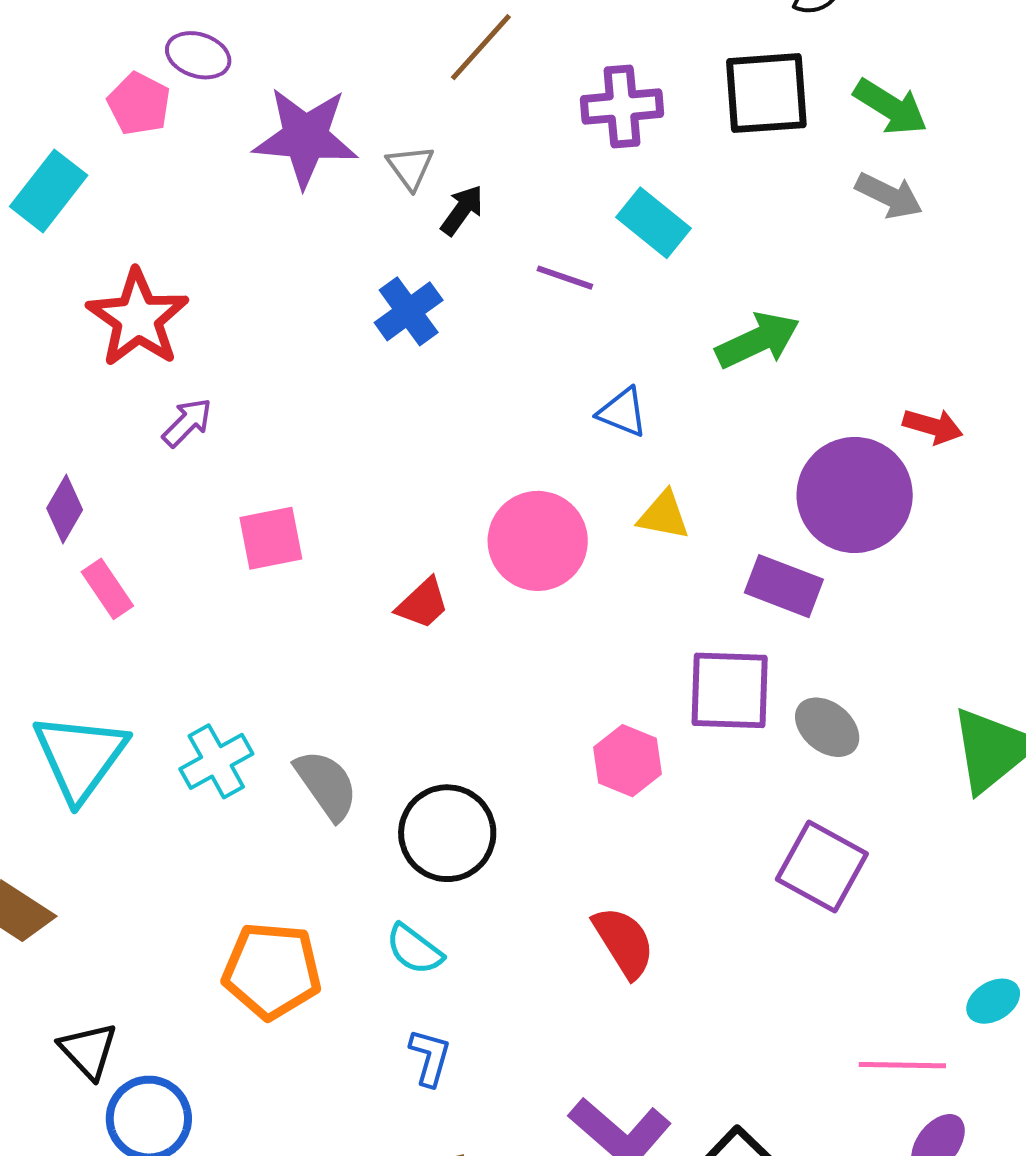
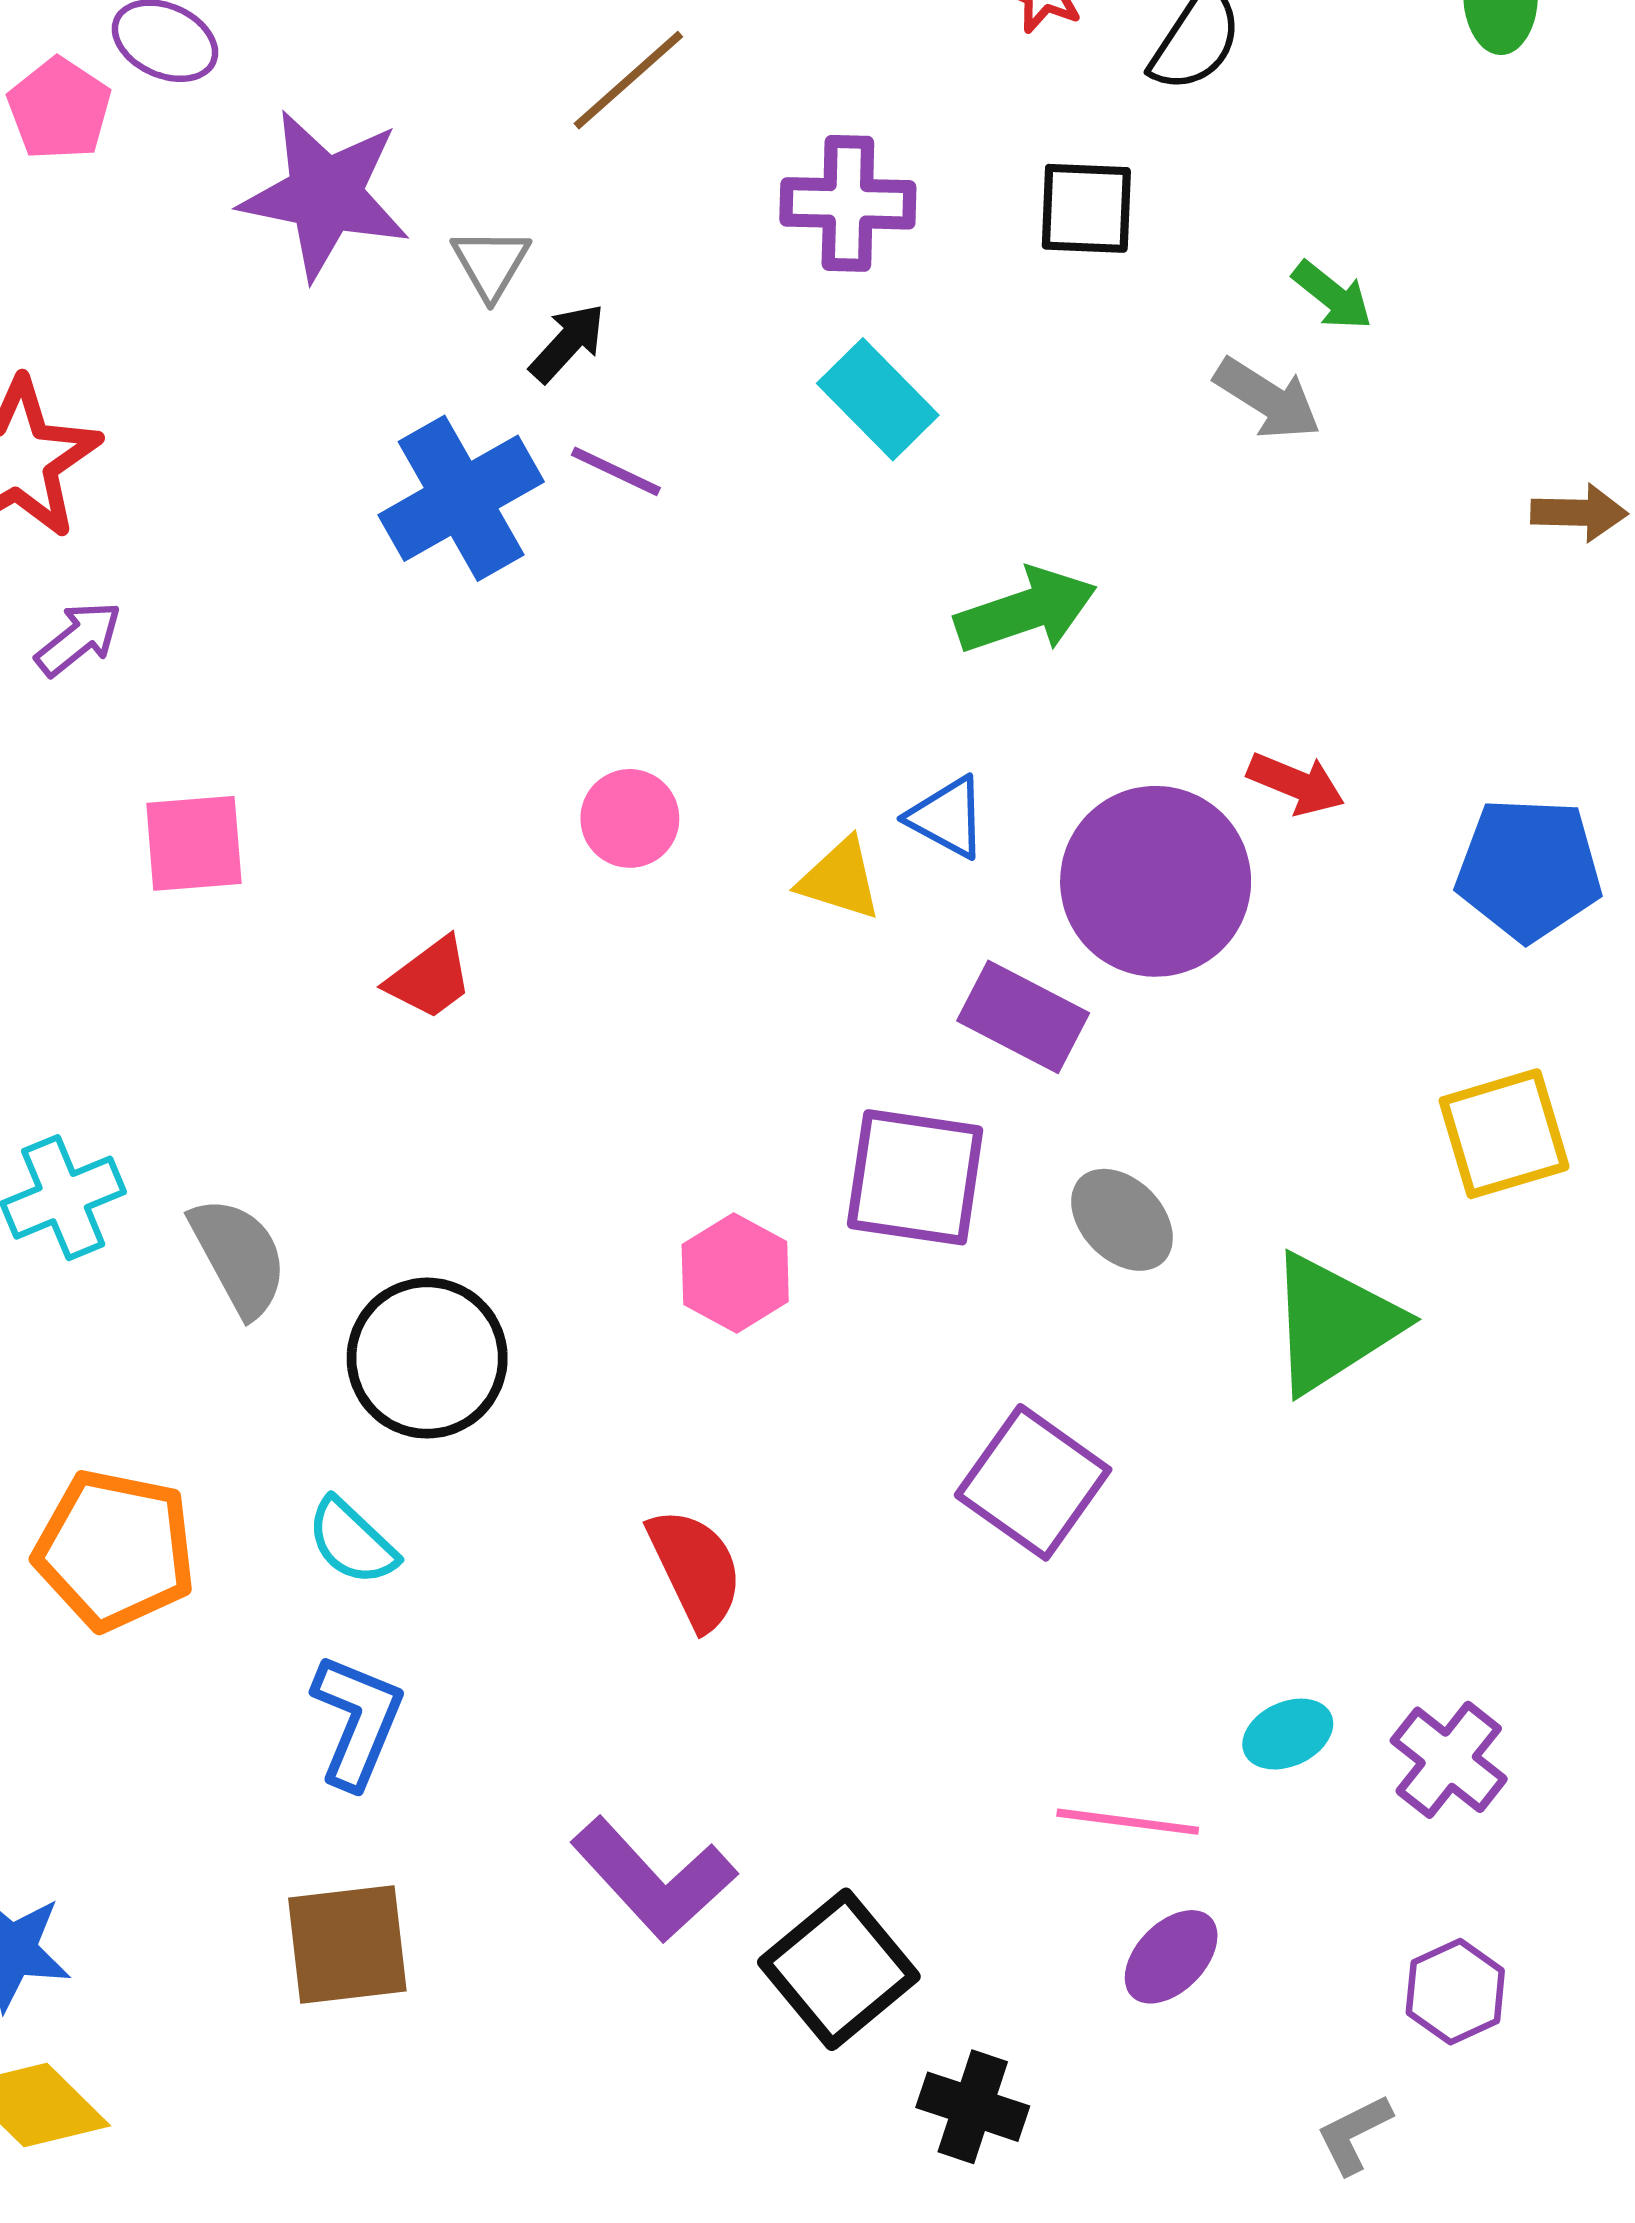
black square: (766, 93) -> (1086, 208), size x0.7
green arrow: (891, 107) -> (1332, 296), moved, size x0.7
purple line: (565, 278) -> (616, 471), moved
blue cross: (409, 311) -> (461, 498), size x1.4
blue triangle: (622, 412) -> (947, 817), moved
pink circle: (538, 541) -> (630, 818), moved, size x0.6
gray ellipse: (827, 727) -> (1122, 1220), moved
blue L-shape: (430, 1057) -> (357, 1721), size x1.4

